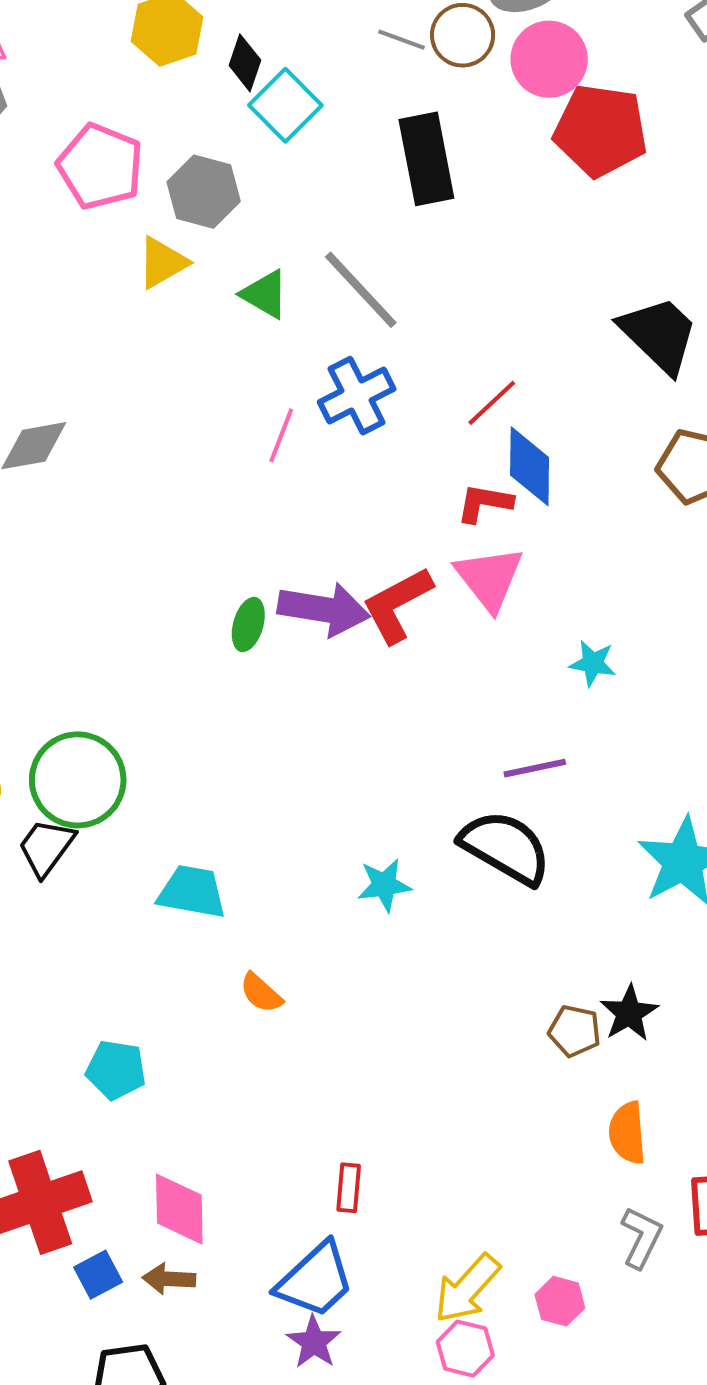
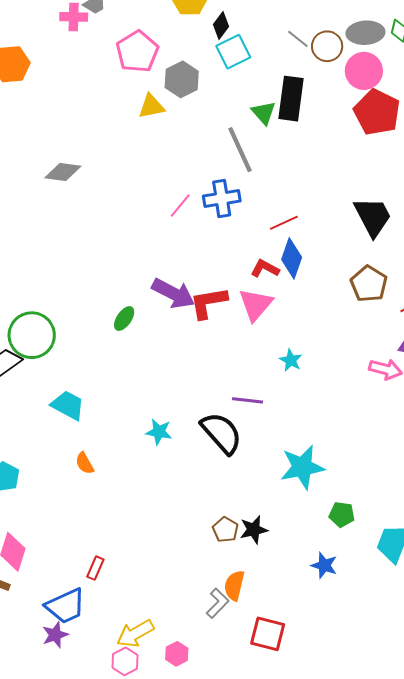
green triangle: (265, 294) -> (264, 113), moved
green ellipse: (248, 624) -> (124, 319), moved
gray L-shape: (642, 1238) -> (218, 603), moved

